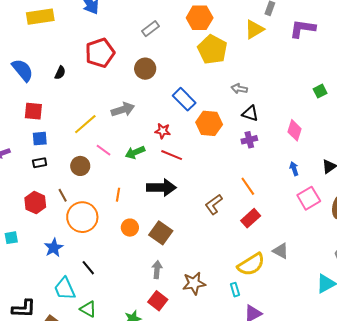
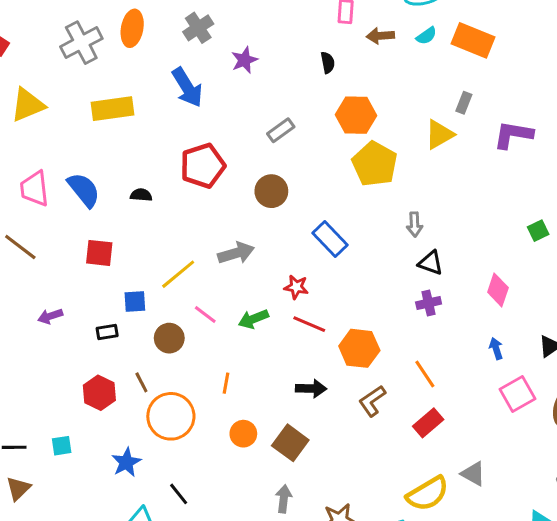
black semicircle: (60, 73) -> (141, 195), turned -112
gray arrow: (239, 89) -> (415, 224), turned -105
orange hexagon: (209, 123) -> (359, 348), moved
blue square: (40, 139) -> (135, 302), moved
black arrow: (161, 188) -> (311, 388), moved, size x0.7

